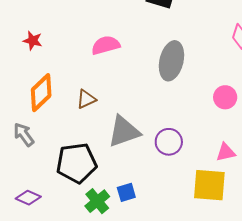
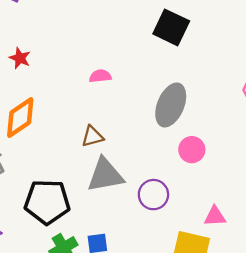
pink semicircle: (106, 45) -> (100, 76), size x0.7
pink circle: (225, 97) -> (192, 150), moved
brown triangle: (86, 99) -> (92, 136), moved

